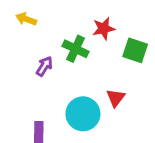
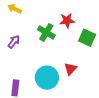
purple arrow: (44, 66) -> (14, 42), moved

